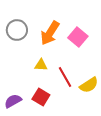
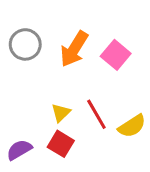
yellow triangle: (41, 65) -> (61, 113), moved, turned -48

